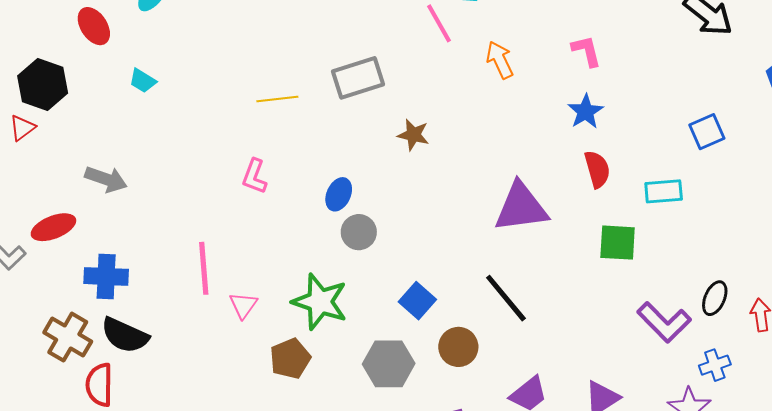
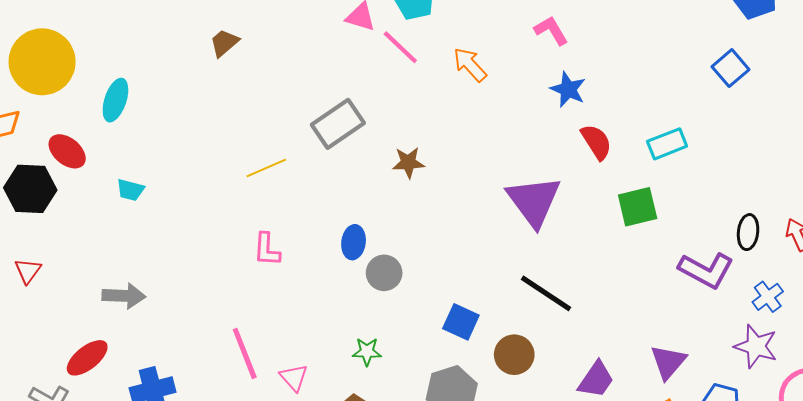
black hexagon: (43, 85) -> (30, 189), moved
blue square: (707, 132) -> (731, 68), moved
purple triangle: (521, 207) -> (534, 201), turned -42
green star: (320, 302) -> (367, 352), size x0.5

